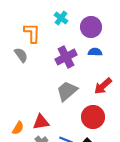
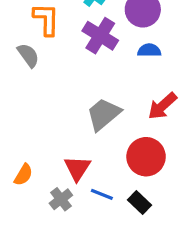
purple cross: (66, 57) -> (100, 36), moved, turned -30
red triangle: (41, 122) -> (77, 168), moved, turned -48

